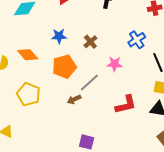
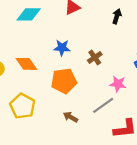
gray line: (89, 83) -> (103, 105), moved
brown arrow: (74, 99) -> (71, 117), turned 48

